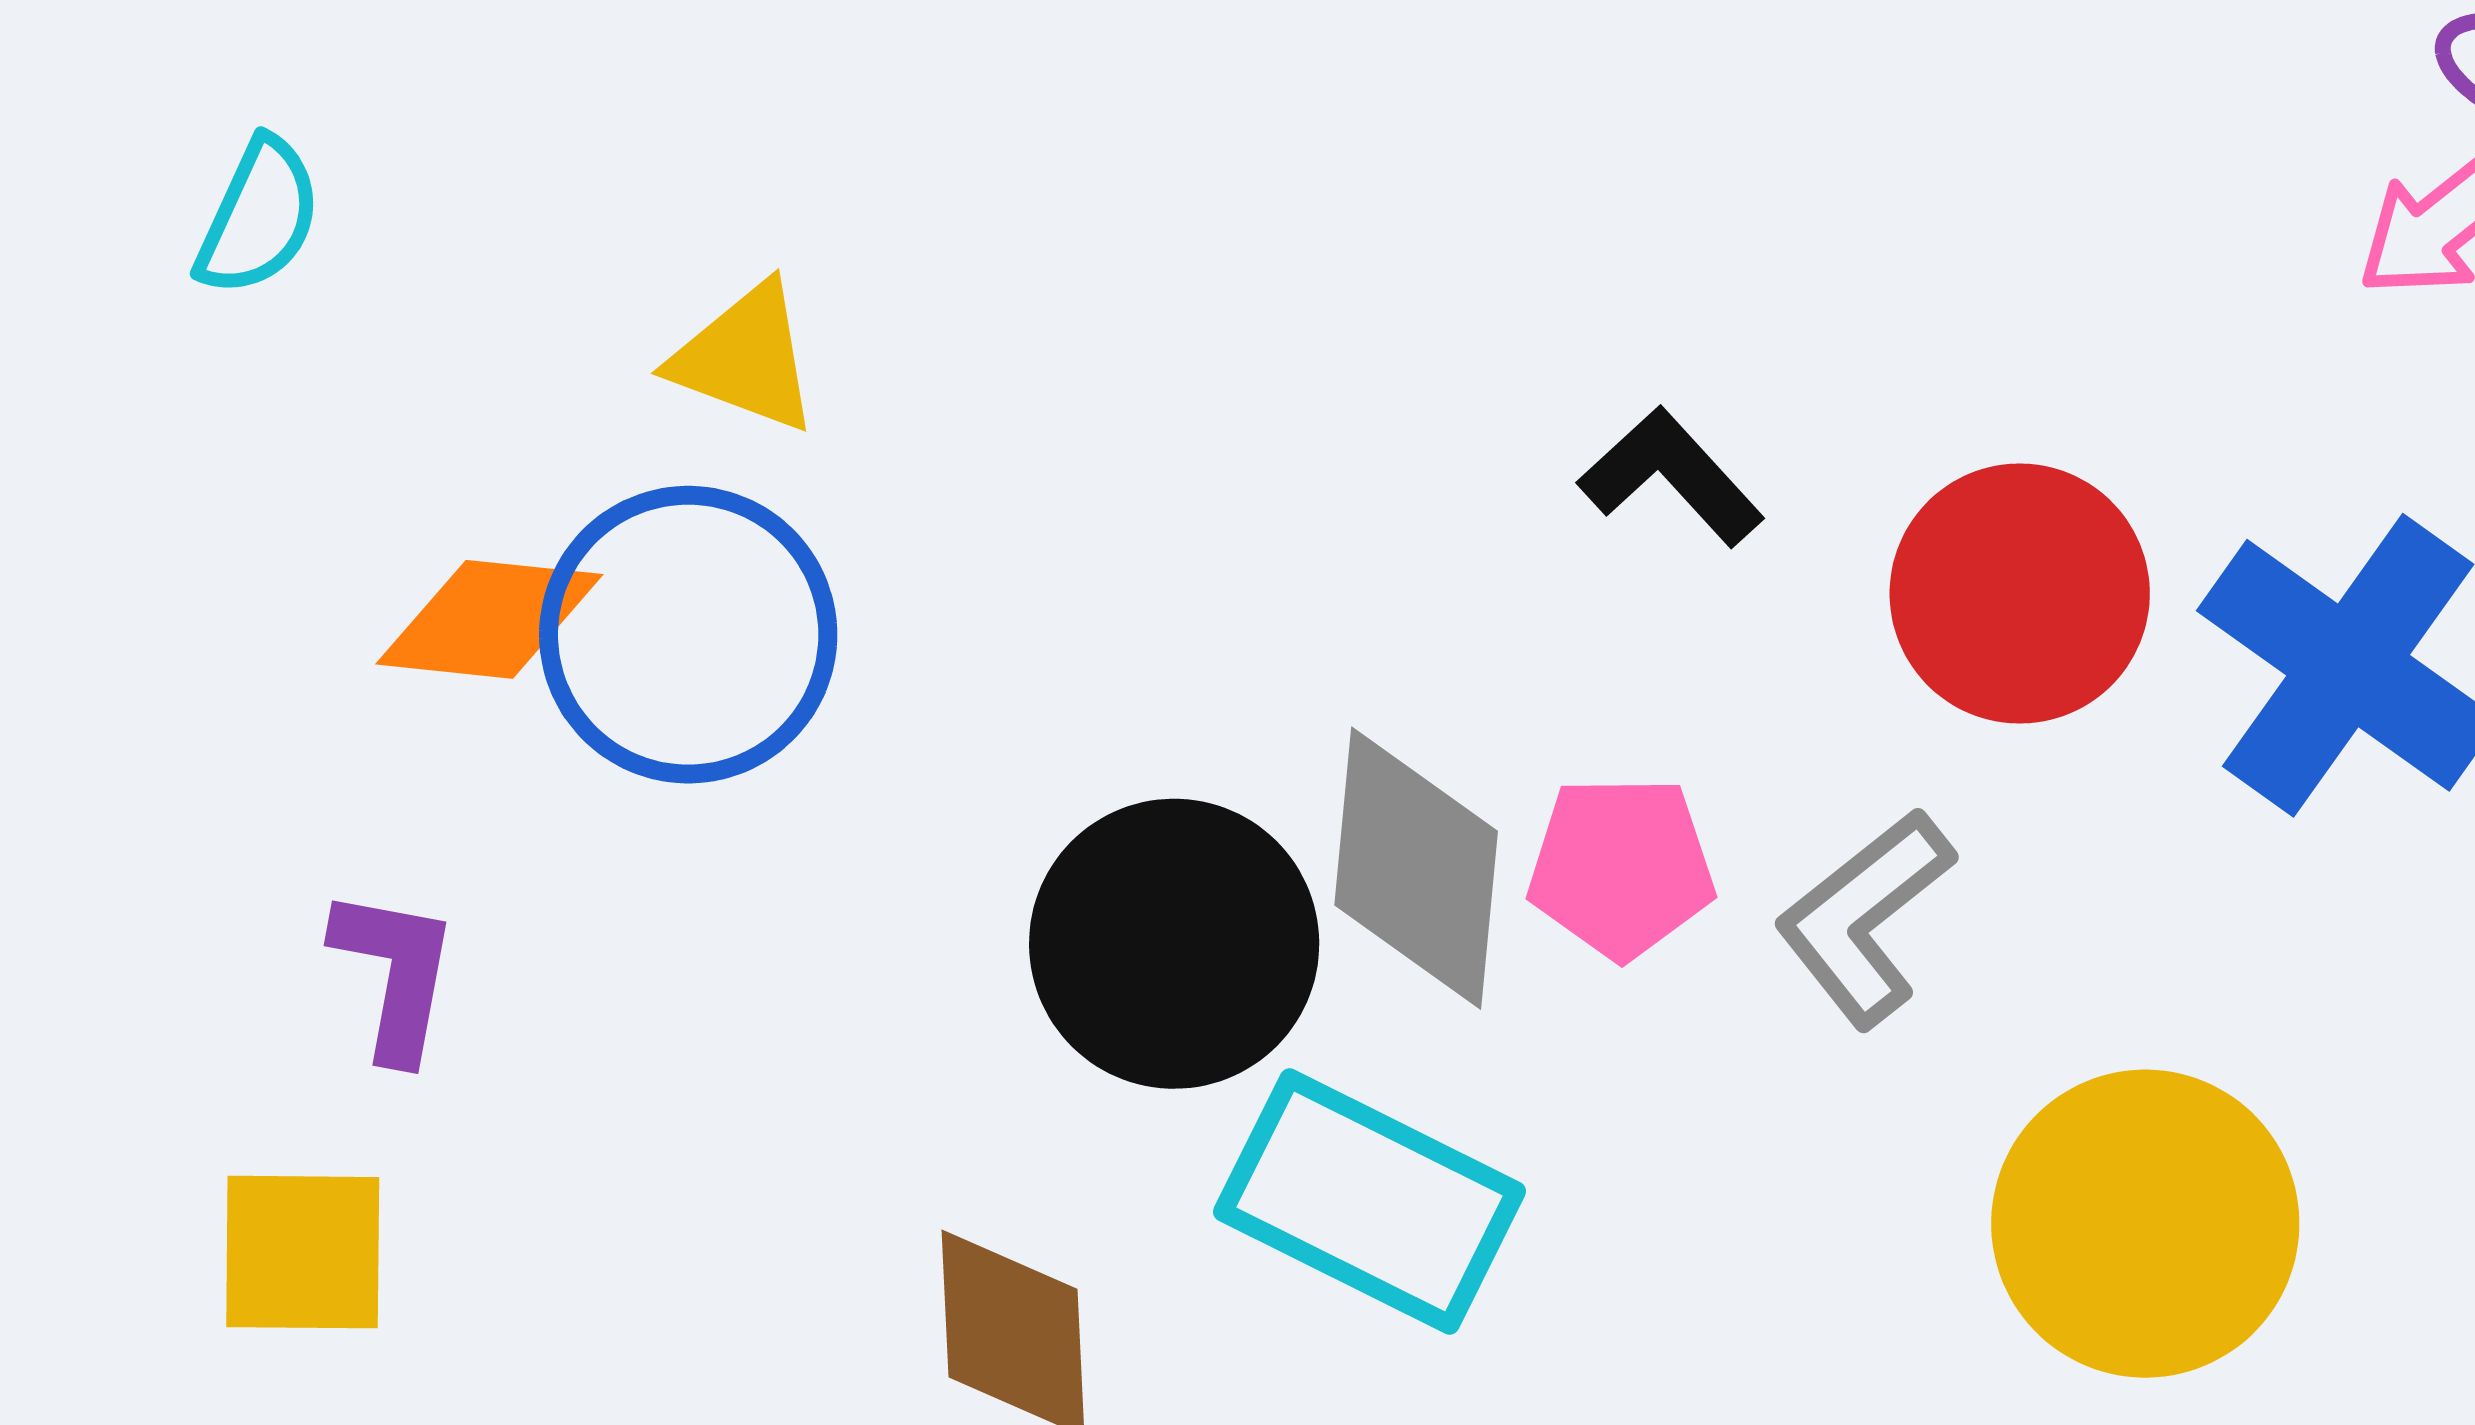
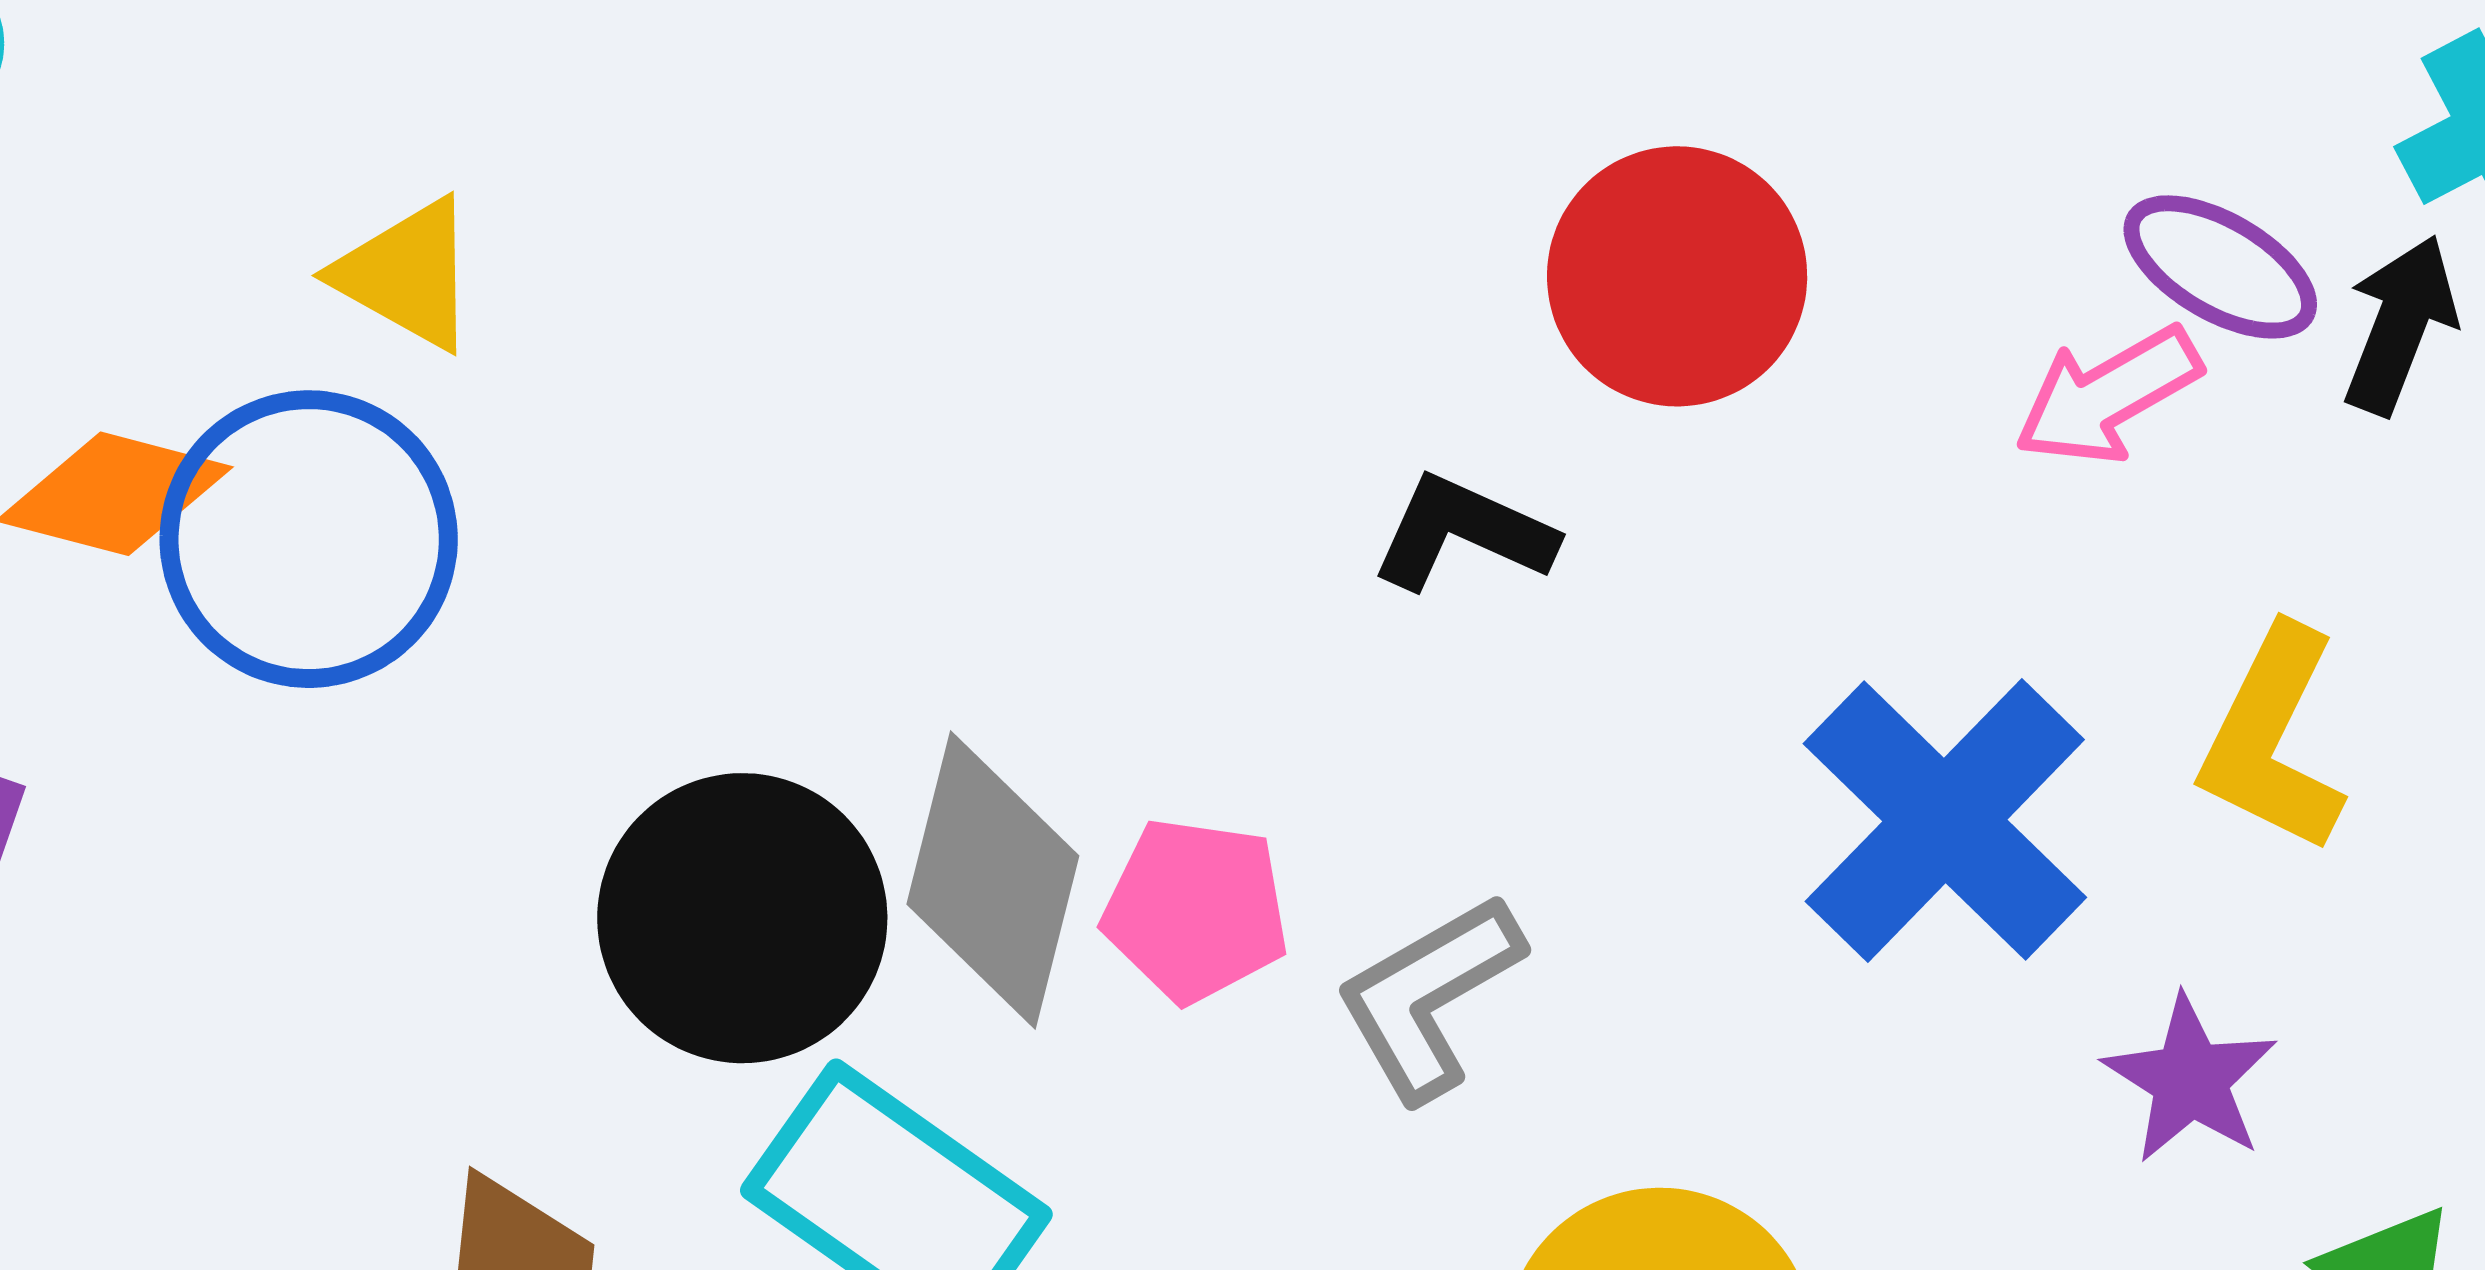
black L-shape: (1671, 477) -> (1463, 533), moved, turned -32
red circle: (2020, 594) -> (1677, 276), moved

